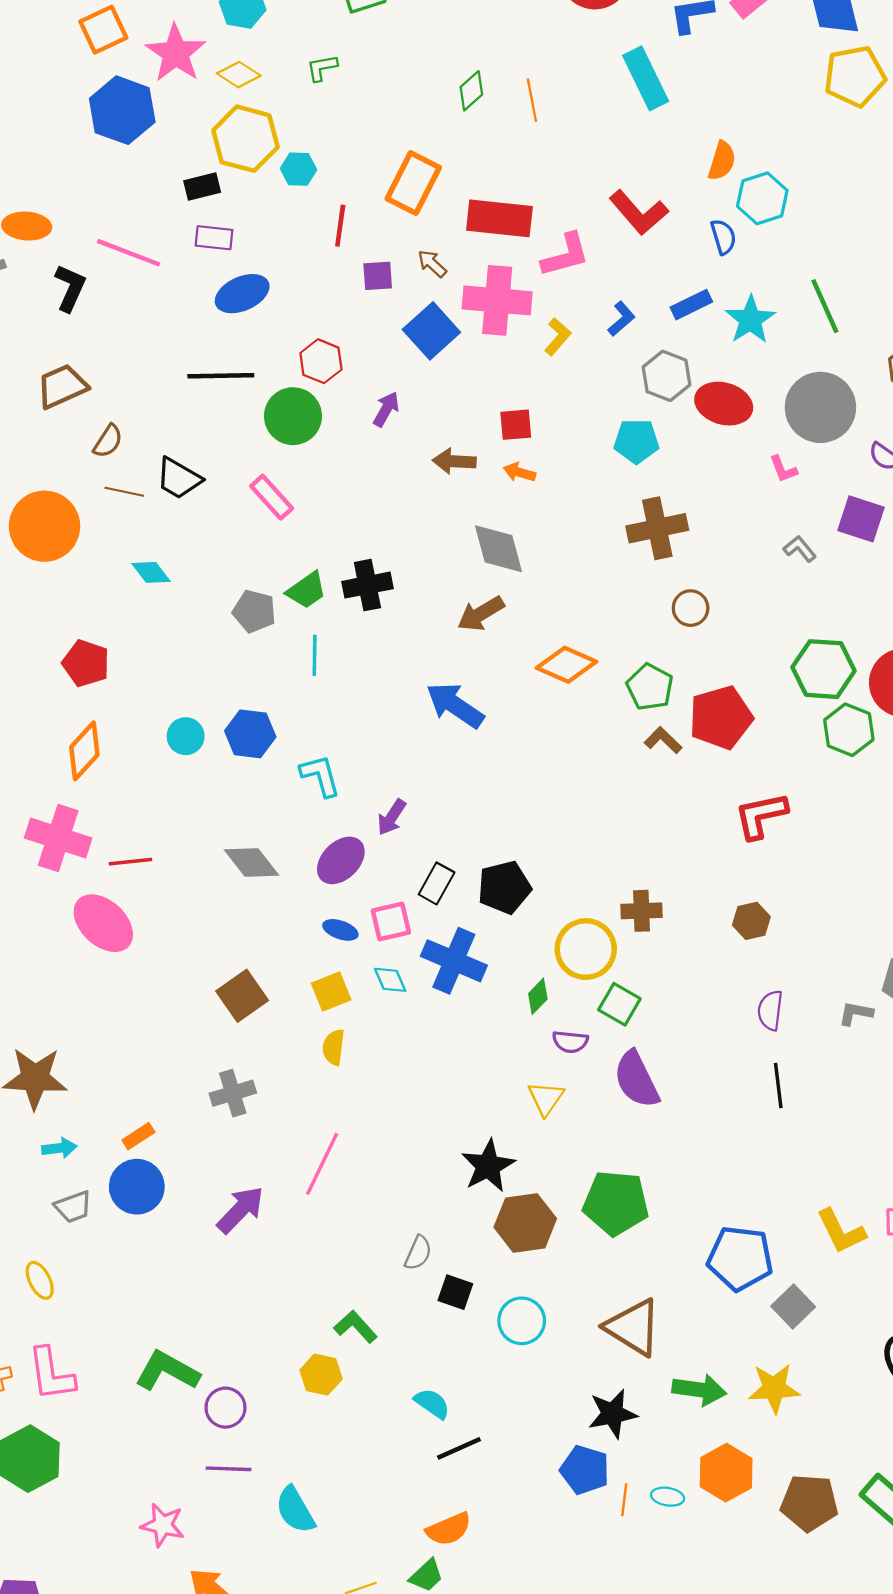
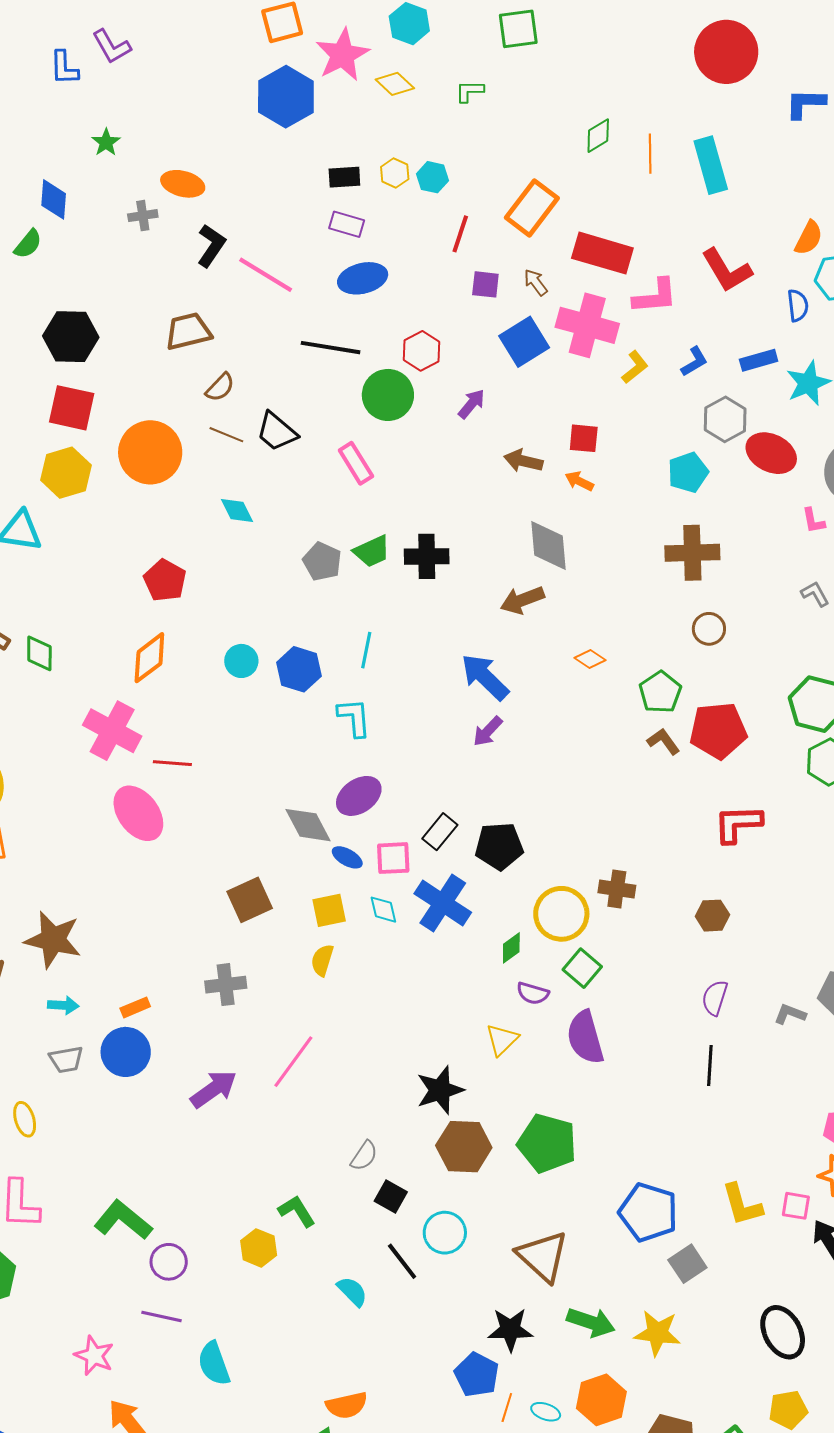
cyan rectangle: (646, 78) -> (711, 165), moved
yellow hexagon: (245, 139) -> (395, 173), moved, size x0.5
pink line: (128, 253) -> (266, 275), moved
cyan pentagon: (636, 441) -> (688, 472), turned -30
cyan line: (315, 655) -> (366, 650), moved
orange diamond: (567, 665) -> (590, 659), size x0.6
purple arrow: (392, 817) -> (488, 731), moved
gray diamond: (252, 862) -> (308, 825), moved
black line: (459, 1448) -> (402, 1261), moved, turned 66

